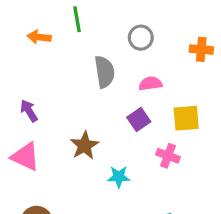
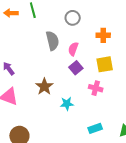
orange arrow: (39, 37) -> (11, 13), moved
orange cross: (201, 49) -> (103, 35), moved
pink semicircle: (150, 84) -> (73, 49), moved, turned -56

